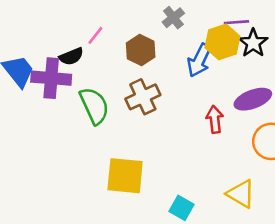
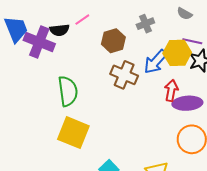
brown cross: (143, 97) -> (124, 75), moved, turned 32
green semicircle: (94, 106) -> (68, 91), moved
red arrow: (215, 119) -> (171, 90), moved

